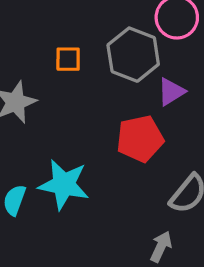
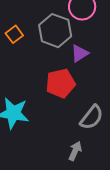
orange square: (68, 59) -> (14, 34), turned -36

